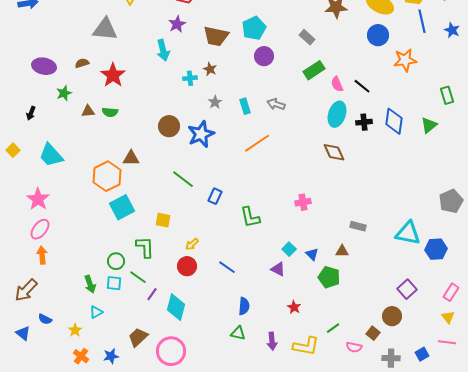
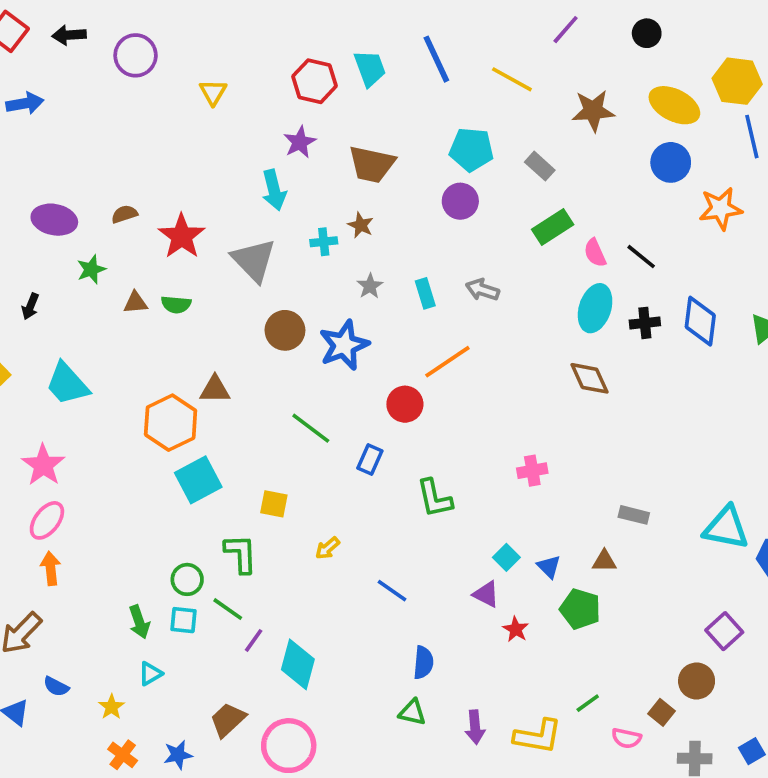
cyan pentagon: (254, 28) -> (471, 149), moved, turned 30
gray triangle: (105, 29) -> (254, 260), moved, turned 40
red circle: (187, 266) -> (405, 404), moved
red star: (294, 307) -> (516, 629), moved

